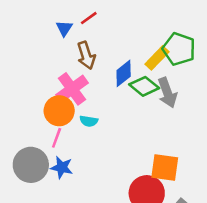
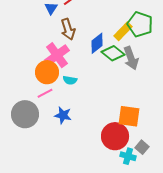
pink line: (57, 138) -> (45, 93), turned 42
blue star: (62, 167) -> (63, 115), moved

